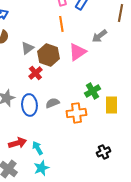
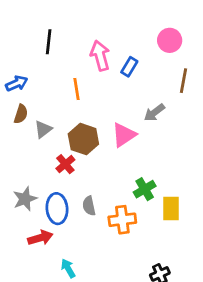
orange line: (61, 24) -> (76, 89), moved
gray triangle: (27, 48) -> (43, 129), moved
gray semicircle: (52, 103) -> (89, 206), turned -80
red arrow: (17, 143) -> (40, 238), moved

